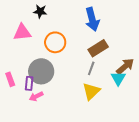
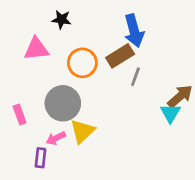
brown rectangle: (98, 48) -> (120, 56), moved
gray line: (91, 68) -> (135, 77), moved
purple rectangle: (29, 83) -> (40, 158), moved
yellow triangle: (91, 91) -> (82, 131), moved

